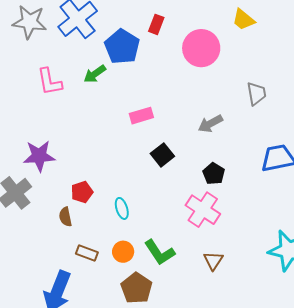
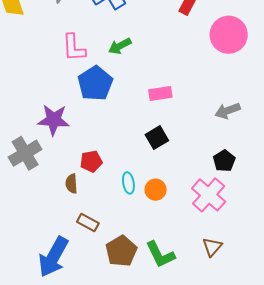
blue pentagon: (122, 47) -> (95, 83), moved
black square: (162, 155) -> (157, 138), moved
orange circle: (123, 252) -> (156, 190), moved
green L-shape: (160, 252) -> (160, 255), moved
brown pentagon: (137, 288) -> (121, 251), moved

